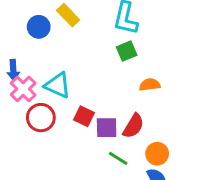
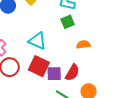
cyan triangle: (58, 85) -> (37, 41), moved
red square: (84, 116) -> (39, 66), size x1.5

